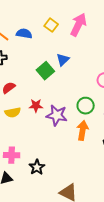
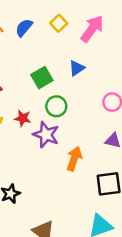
blue semicircle: (24, 34) -> (24, 28), turned -70
blue triangle: (63, 60) -> (77, 68), moved
green circle: (86, 106) -> (56, 106), moved

